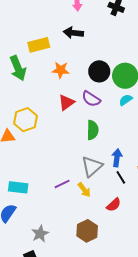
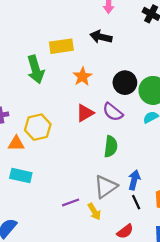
orange star: (61, 70) -> (82, 76), turned 30
cyan rectangle: (18, 187) -> (21, 175), moved

